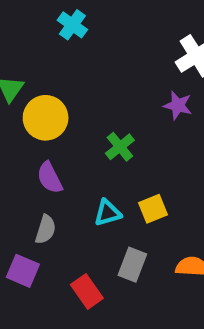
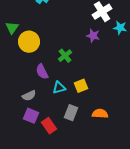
purple semicircle: (50, 178) -> (42, 72), moved
gray semicircle: (46, 229) -> (29, 96), turned 48
purple square: (23, 271) -> (31, 116), moved

